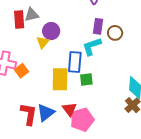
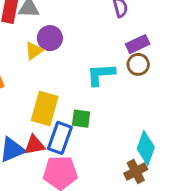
purple rectangle: (98, 26) -> (138, 44), moved, turned 42
blue rectangle: (75, 62) -> (60, 138), moved
red triangle: (69, 109) -> (34, 145), moved, turned 42

